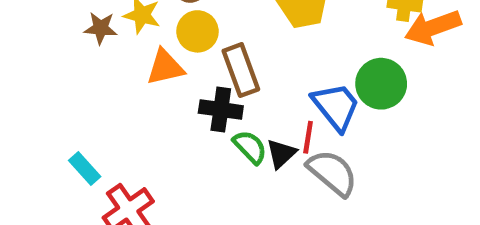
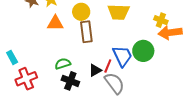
yellow circle: (197, 31) -> (81, 12), moved
black cross: (221, 109) -> (70, 81), moved
green semicircle: (250, 147) -> (63, 64), moved, turned -77

